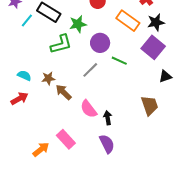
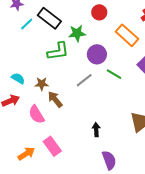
pink semicircle: (89, 109) -> (36, 114), moved
purple semicircle: (107, 144) -> (109, 160), moved

